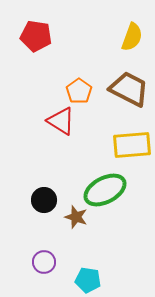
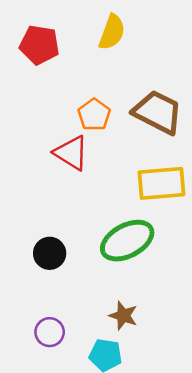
yellow semicircle: (132, 37) -> (112, 32), moved
brown star: (76, 217) -> (123, 316), moved

